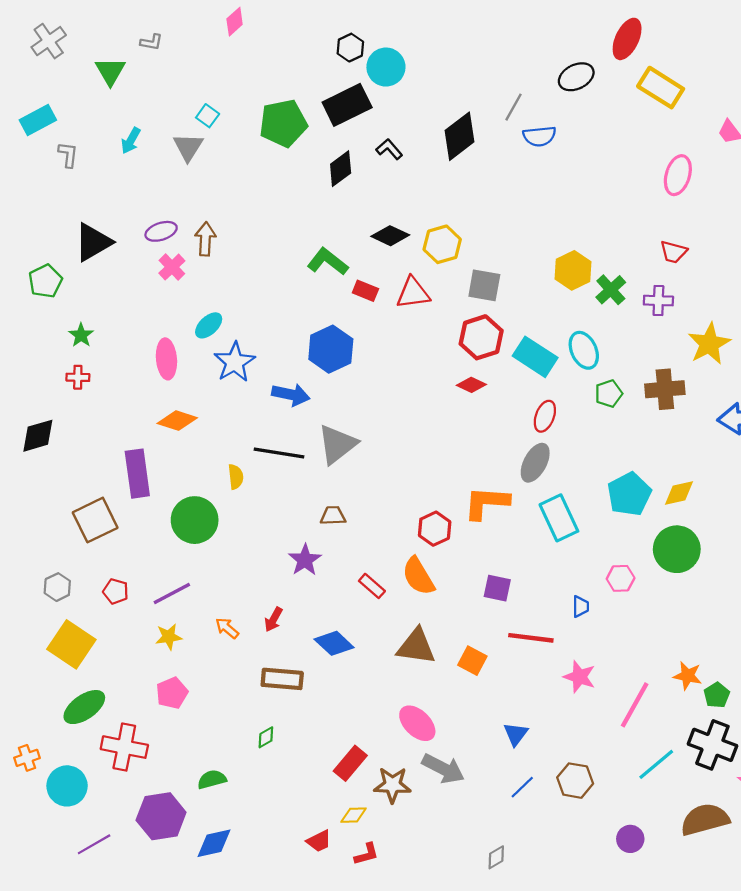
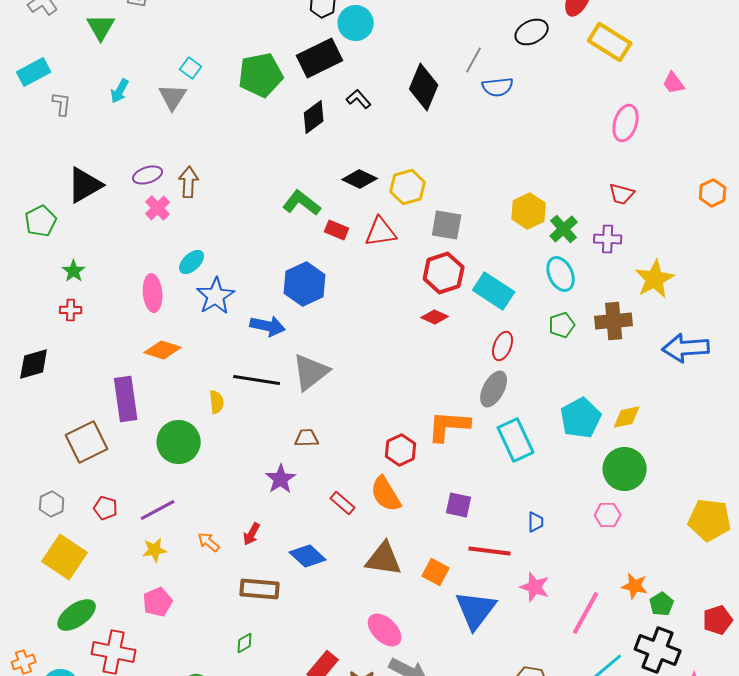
black diamond: (459, 136) -> (424, 87), turned -30
cyan ellipse: (584, 350) -> (561, 274), moved
pink hexagon: (621, 578) -> (608, 515), moved
blue triangle: (516, 734) -> (476, 610), moved, size x1.8

